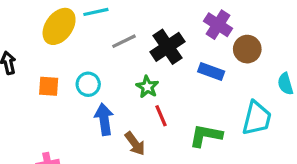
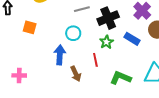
cyan circle: (88, 84) -> (73, 33), moved
green star: (147, 87) -> (106, 42), moved

